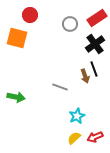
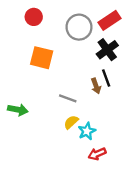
gray circle: (70, 24) -> (79, 27), size x1.5
orange square: (17, 38) -> (42, 58), moved
red arrow: (95, 137) -> (97, 154), moved
yellow semicircle: (74, 138) -> (71, 122), moved

